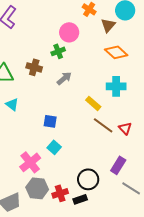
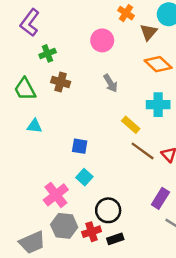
green cross: (58, 51) -> (48, 53), moved
gray arrow: (64, 78) -> (111, 83), moved, turned 98
cyan triangle: (12, 104) -> (34, 126), turned -32
black circle: (88, 179) -> (108, 210), moved

